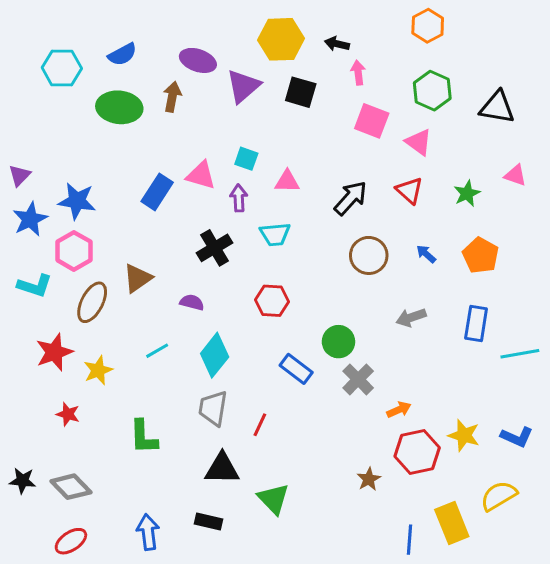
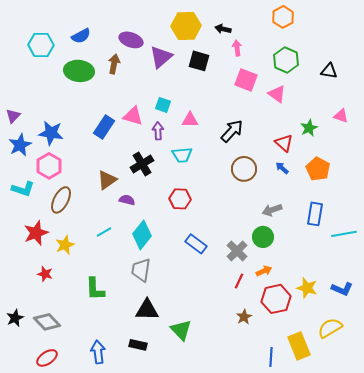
black triangle: (497, 107) -> (329, 71), size x0.7
red triangle: (410, 190) -> (284, 143), moved
brown triangle: (137, 278) -> (107, 180), moved
green circle: (338, 342) -> (263, 237), moved
red line: (260, 425) -> (239, 281), moved
black star: (23, 481) -> (15, 318), turned -30

